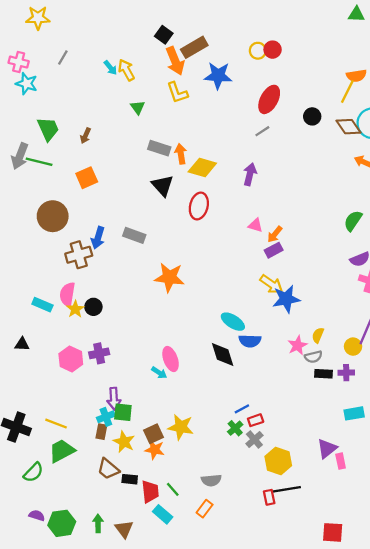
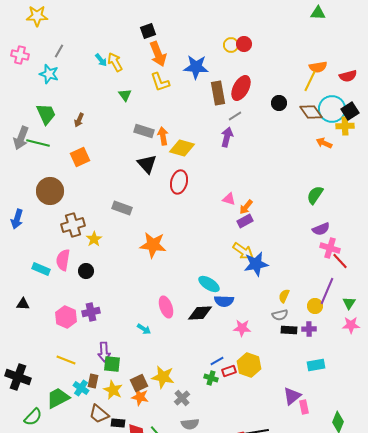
black square: (164, 35) -> (148, 31), turned 35
brown rectangle: (194, 47) -> (218, 93), moved, turned -70
cyan star: (27, 84) -> (49, 74), moved
purple arrow: (250, 174) -> (227, 137), moved
blue arrow: (98, 238) -> (17, 219), moved
yellow star: (75, 309) -> (94, 239), moved
pink star: (297, 345) -> (242, 328), moved, turned 30
black diamond: (223, 354) -> (200, 313), turned -75
pink ellipse: (171, 359) -> (166, 307), moved
cyan cross: (106, 417) -> (81, 388), moved, turned -35
yellow line: (56, 424) -> (66, 360), moved
green cross: (235, 428) -> (211, 378), turned -32
gray cross: (254, 439) -> (182, 398), moved
yellow hexagon: (278, 461) -> (249, 365), moved

